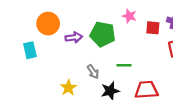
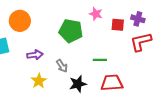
purple arrow: (74, 37) -> (35, 55), moved
green line: (124, 65) -> (100, 60), moved

